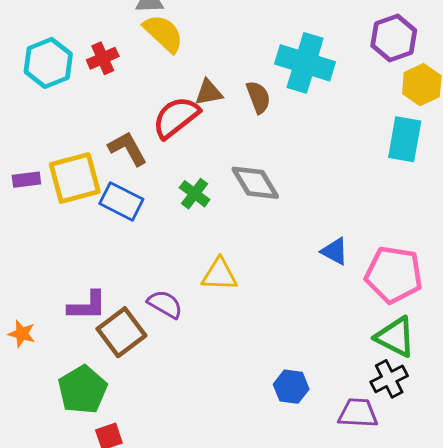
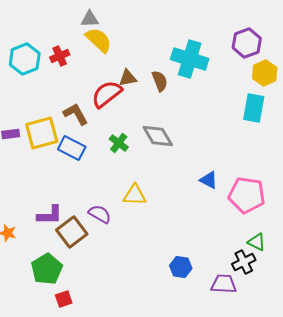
green triangle: (395, 337) -> (257, 242), moved, size x0.7

